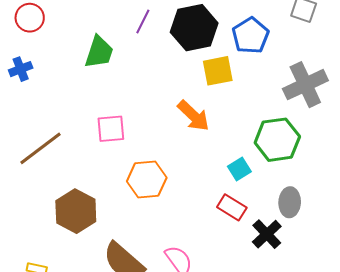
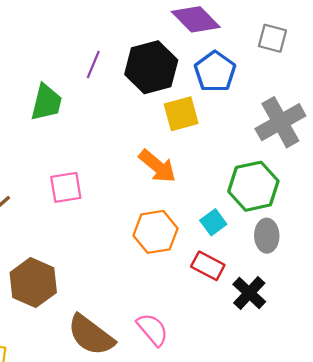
orange hexagon: (147, 179) -> (156, 232), moved
gray ellipse: (290, 202) -> (267, 236), moved

